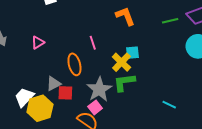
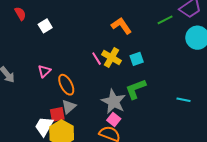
yellow cross: (122, 62) -> (112, 58), moved
orange ellipse: (74, 64) -> (66, 85), moved
red square: (65, 93) -> (57, 114), moved

